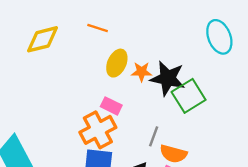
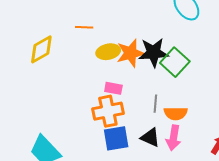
yellow ellipse: (117, 63) -> (108, 52), turned 70
orange star: (142, 72) -> (130, 53), size x1.6
orange cross: (98, 130) -> (108, 111), turned 32

